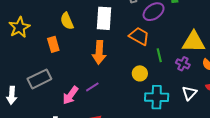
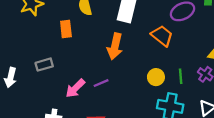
green line: (159, 55) -> (181, 76), moved
gray rectangle: (39, 79) -> (44, 65), size x0.7

